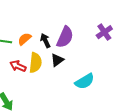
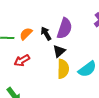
yellow semicircle: (35, 63) -> (63, 69), moved
red arrow: (18, 66) -> (22, 60), turned -49

